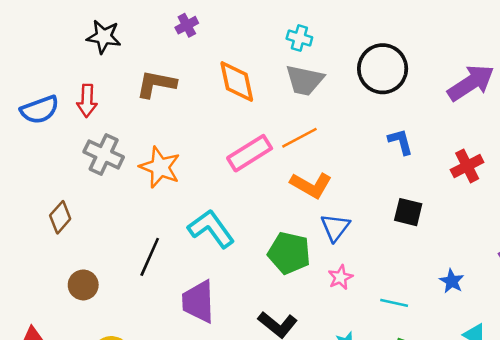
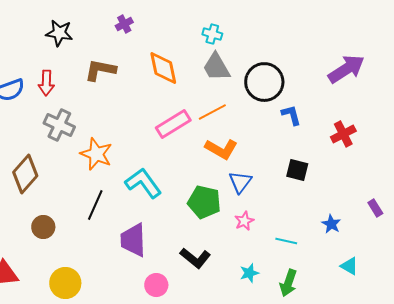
black circle: (383, 69) -> (264, 82), moved
gray trapezoid: (305, 80) -> (216, 67), turned 48
orange star: (160, 167) -> (96, 154), moved
brown diamond: (60, 217) -> (25, 174), size x1.5

